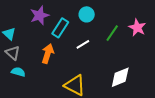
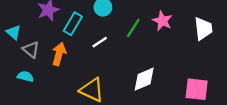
gray triangle: (13, 53) -> (31, 50), moved

